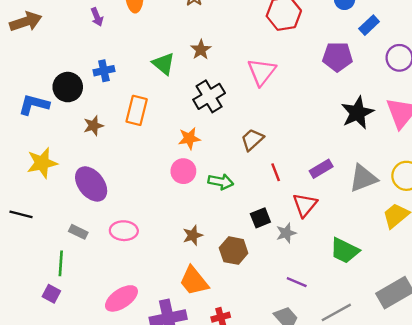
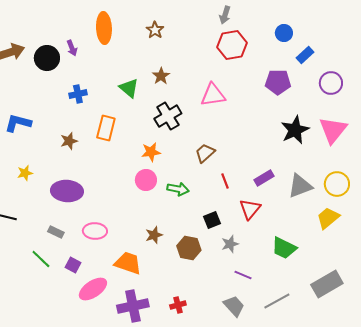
pink triangle: (262, 72) -> (213, 95), turned 44
black circle: (68, 87) -> (47, 58), moved
yellow star: (42, 163) -> (25, 173), size x0.6
purple ellipse: (91, 184) -> (67, 191), turned -48
gray star: (286, 233) -> (230, 244), moved
green line: (61, 263) -> (41, 259), turned -50
orange trapezoid: (194, 281) -> (128, 263), moved, turned 148
purple square: (51, 294) -> (73, 265), moved

